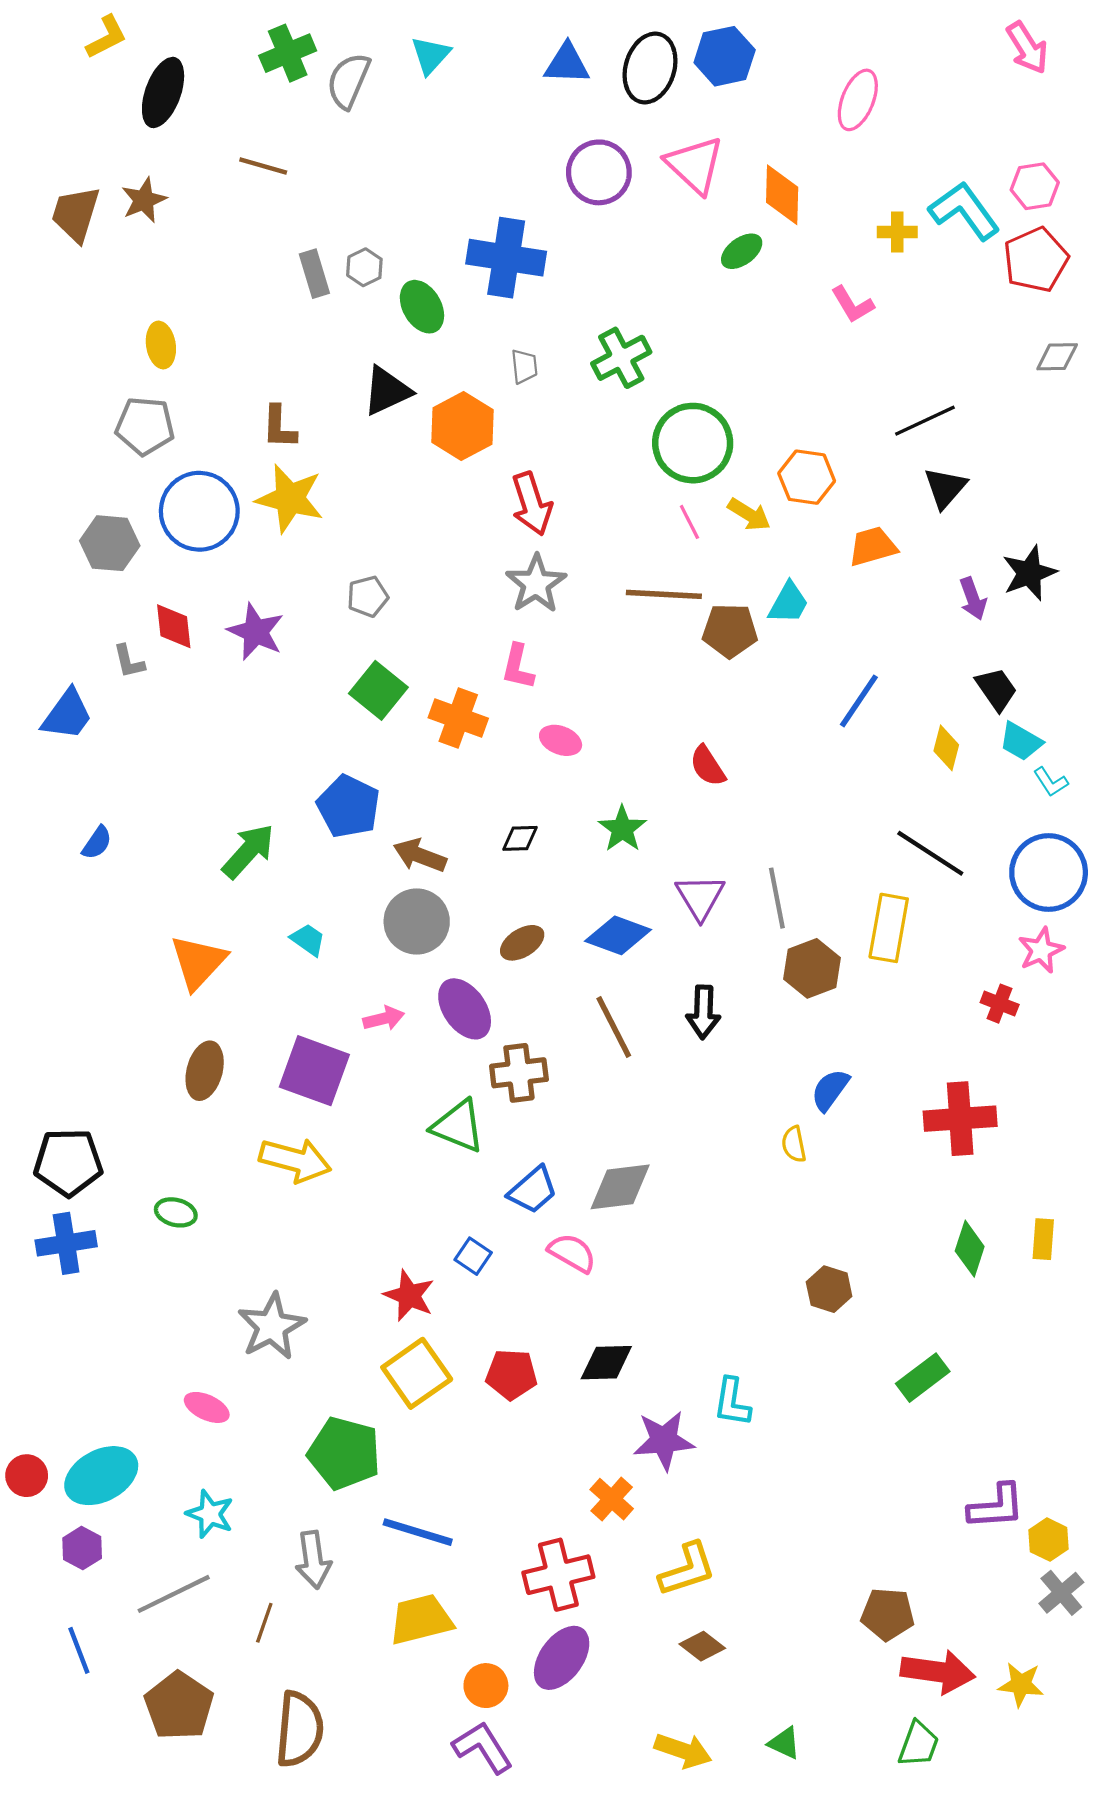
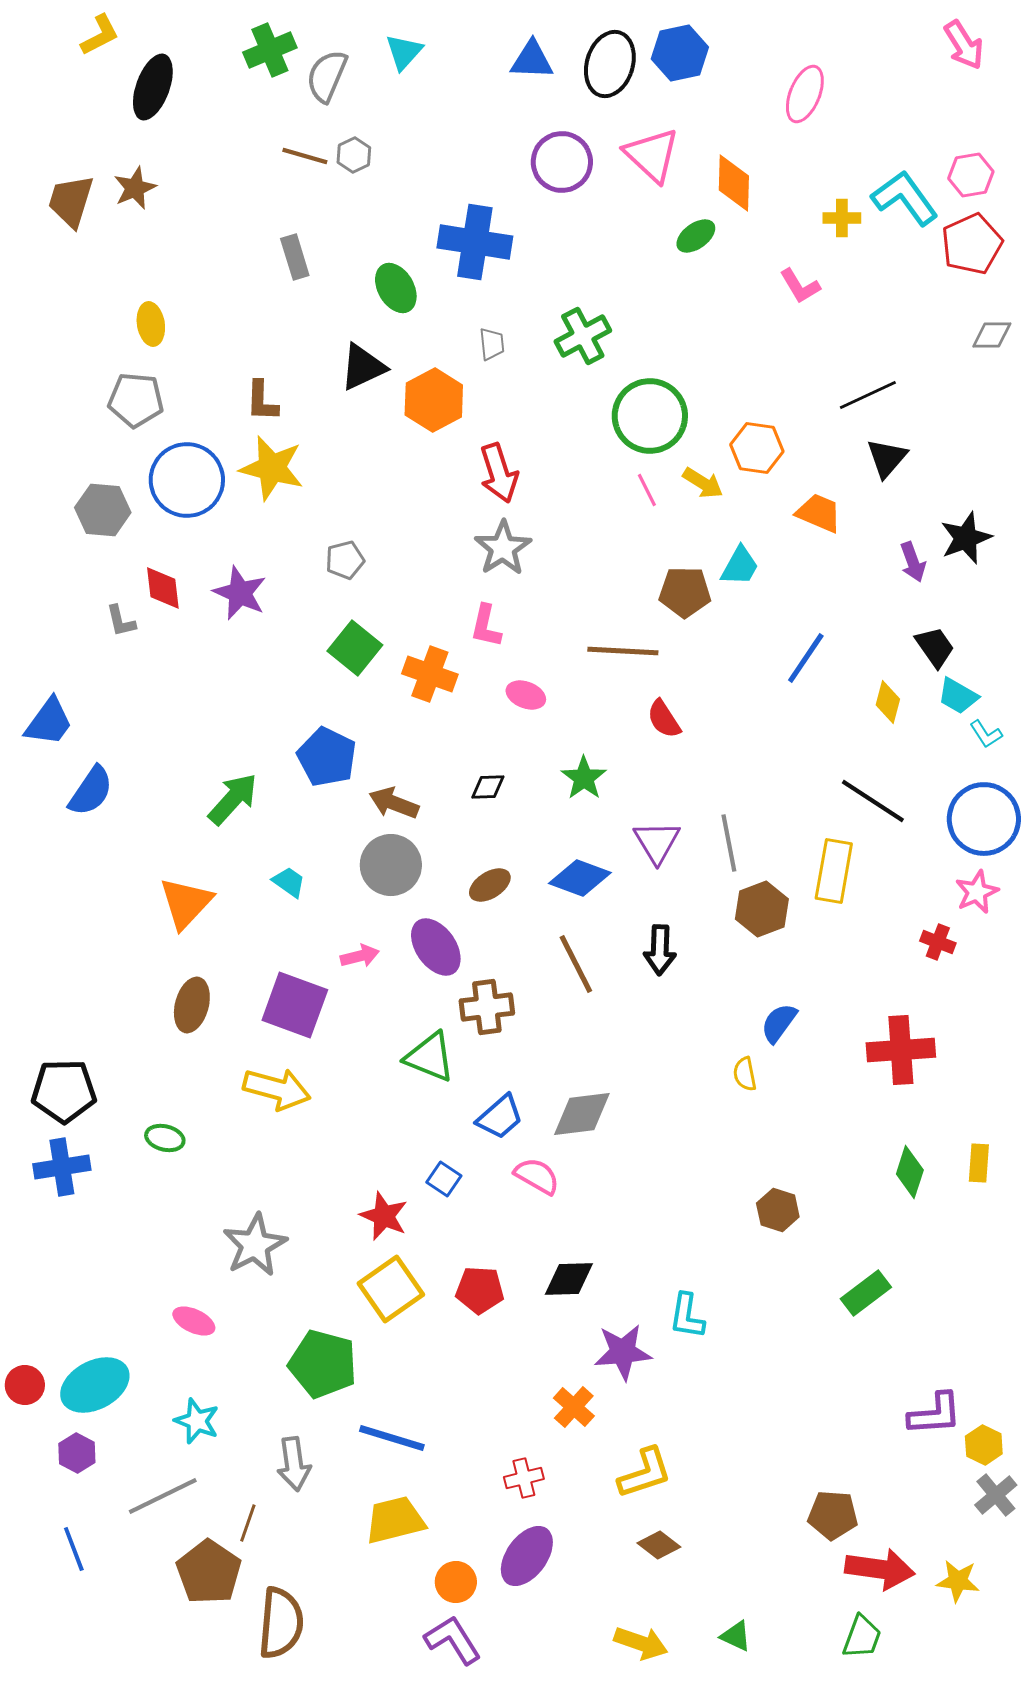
brown line: (263, 166) -> (305, 156), moved
gray hexagon: (364, 267) -> (354, 155), moved
orange trapezoid: (873, 546) -> (819, 513), turned 39
brown line: (664, 594) -> (623, 651), moved
blue trapezoid: (67, 715) -> (49, 722), moved
blue semicircle: (97, 843) -> (91, 791), size x1.6
red cross: (558, 1575) -> (524, 1478), size x0.6
brown pentagon: (179, 1706) -> (209, 1572), moved

